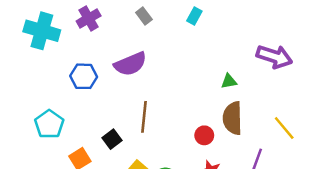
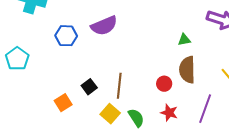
brown line: (144, 117) -> (119, 86), moved
cyan pentagon: (49, 124) -> (17, 59), moved

